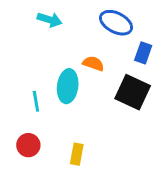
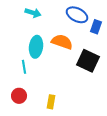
blue rectangle: (143, 53) -> (96, 27), moved
orange semicircle: (93, 63) -> (62, 42), size x1.5
cyan ellipse: (68, 86) -> (36, 47), moved

